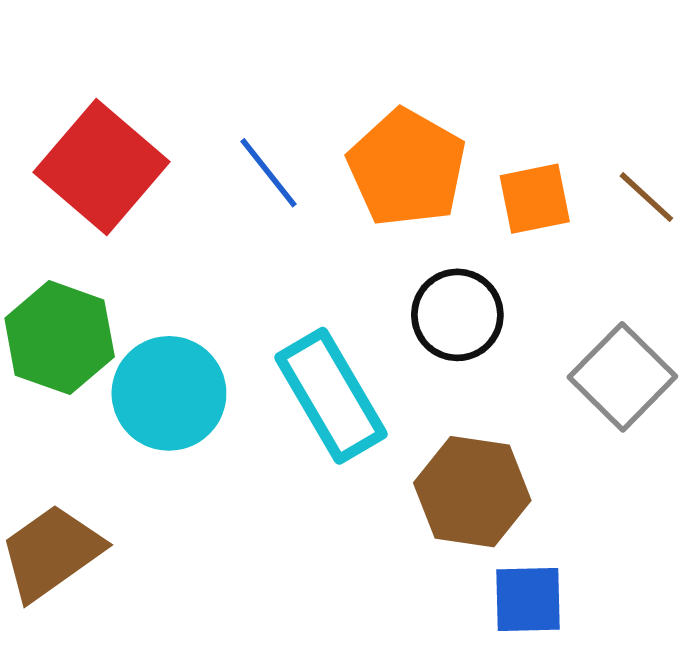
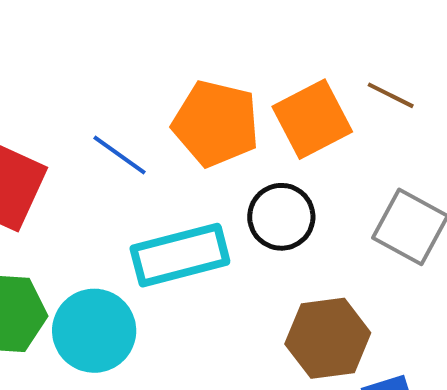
orange square: (535, 199) -> (312, 119), size x1.4
cyan rectangle: (331, 396) -> (180, 255), moved, turned -58

